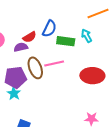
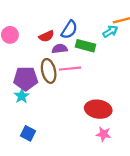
cyan arrow: (87, 36) -> (110, 31), moved, turned 80
purple semicircle: (21, 47) -> (60, 49), moved
red ellipse: (92, 76) -> (98, 109), moved

